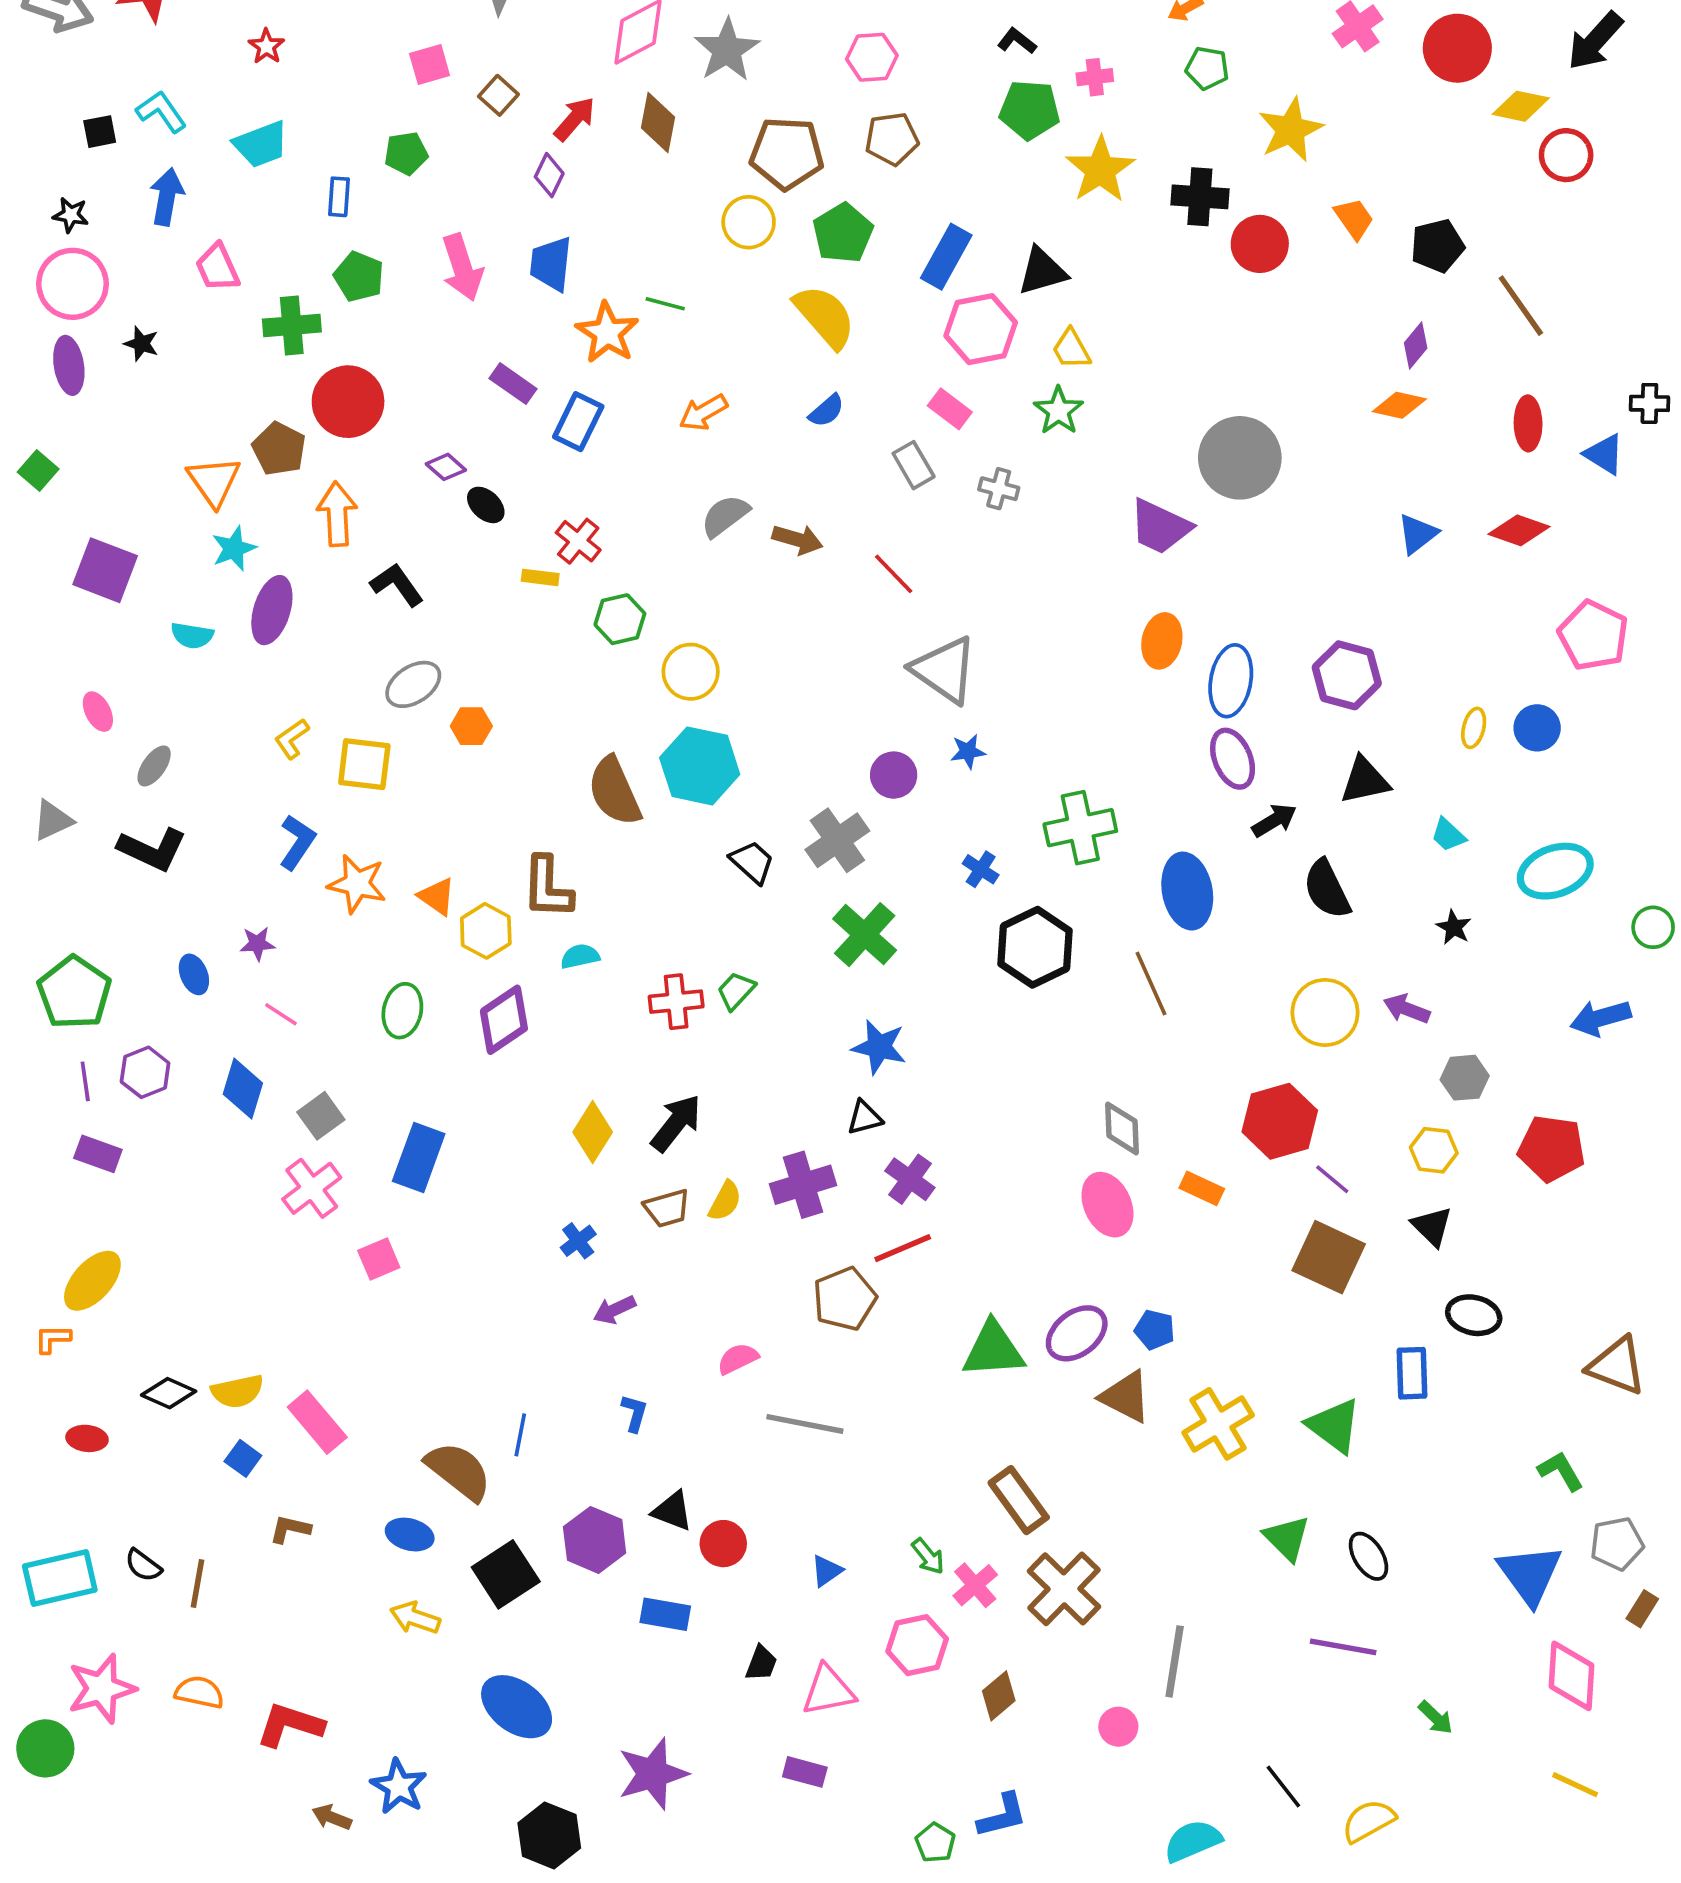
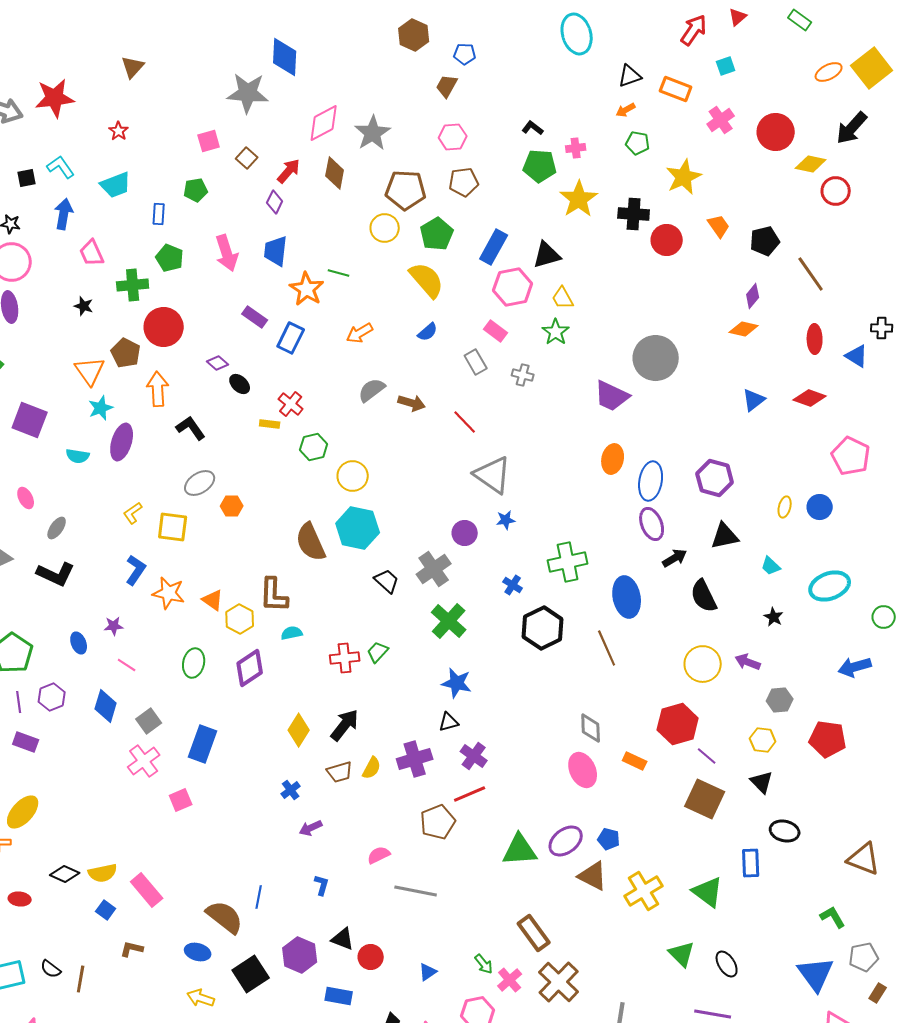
black star: (141, 344) -> (84, 306), moved

